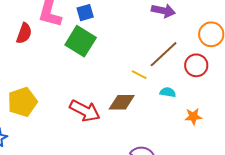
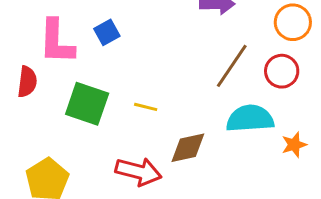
green square: (81, 41) -> (87, 104), moved
yellow line: (139, 75) -> (146, 107), moved
cyan semicircle: (168, 92) -> (250, 119), size x2.0

